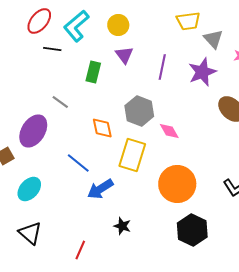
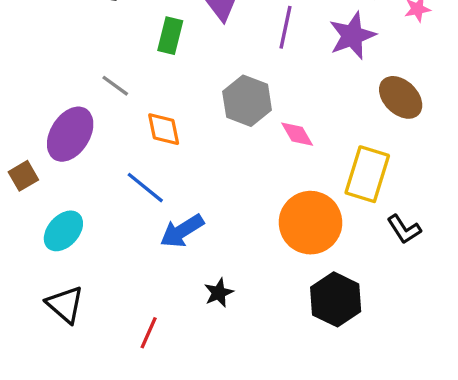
orange diamond: (102, 128) -> (164, 129), moved
yellow rectangle: (132, 155) -> (367, 174), moved
black star: (122, 226) -> (219, 293), turned 30

